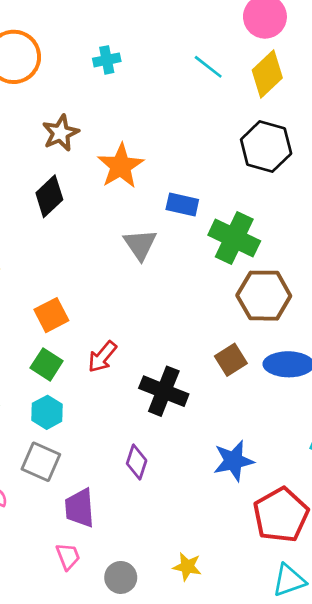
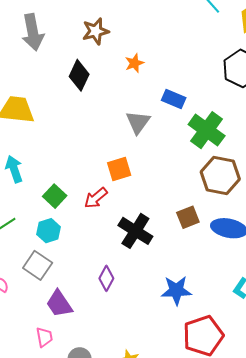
orange star: (121, 166) -> (134, 63), size x0.6
black diamond: (49, 196) -> (79, 75), turned -32
orange square: (51, 315) -> (119, 169), moved
purple trapezoid: (80, 508) -> (59, 304), turned -40

